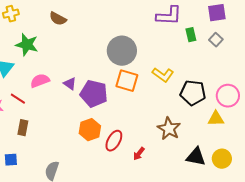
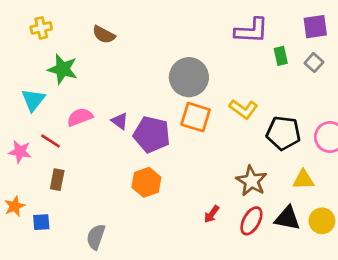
yellow triangle: (216, 119) -> (303, 180), moved
red ellipse: (114, 141) -> (251, 221), moved

